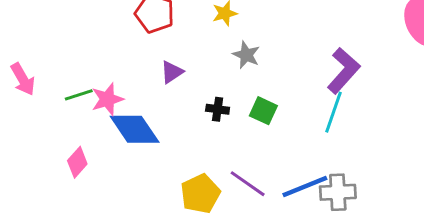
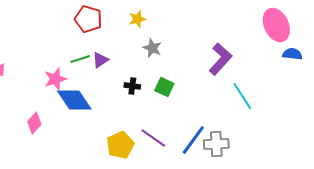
green line: (79, 95) -> (80, 59), moved
cyan line: (334, 112) -> (242, 96), moved, turned -52
blue line: (305, 187) -> (193, 140), turned -32

